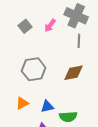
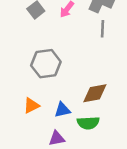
brown diamond: (74, 73) -> (95, 93), moved

